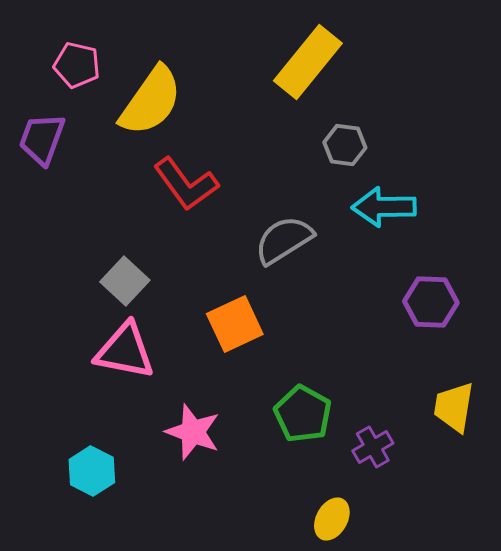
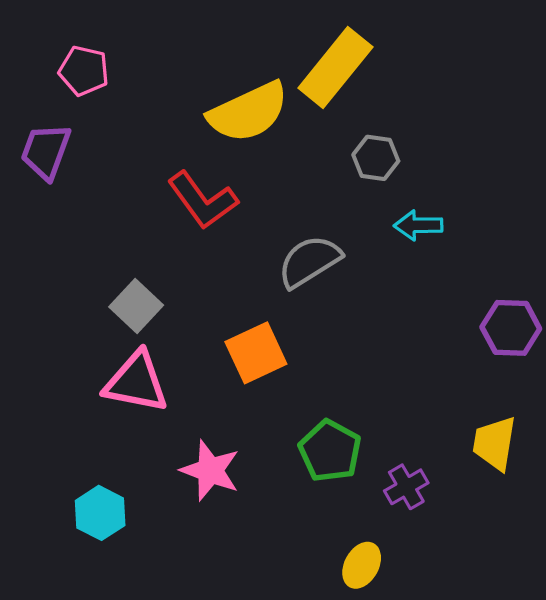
yellow semicircle: (151, 101) -> (248, 112), moved, turned 30
cyan arrow: (384, 207) -> (418, 225), size x0.7
purple hexagon: (431, 302) -> (511, 328), moved

